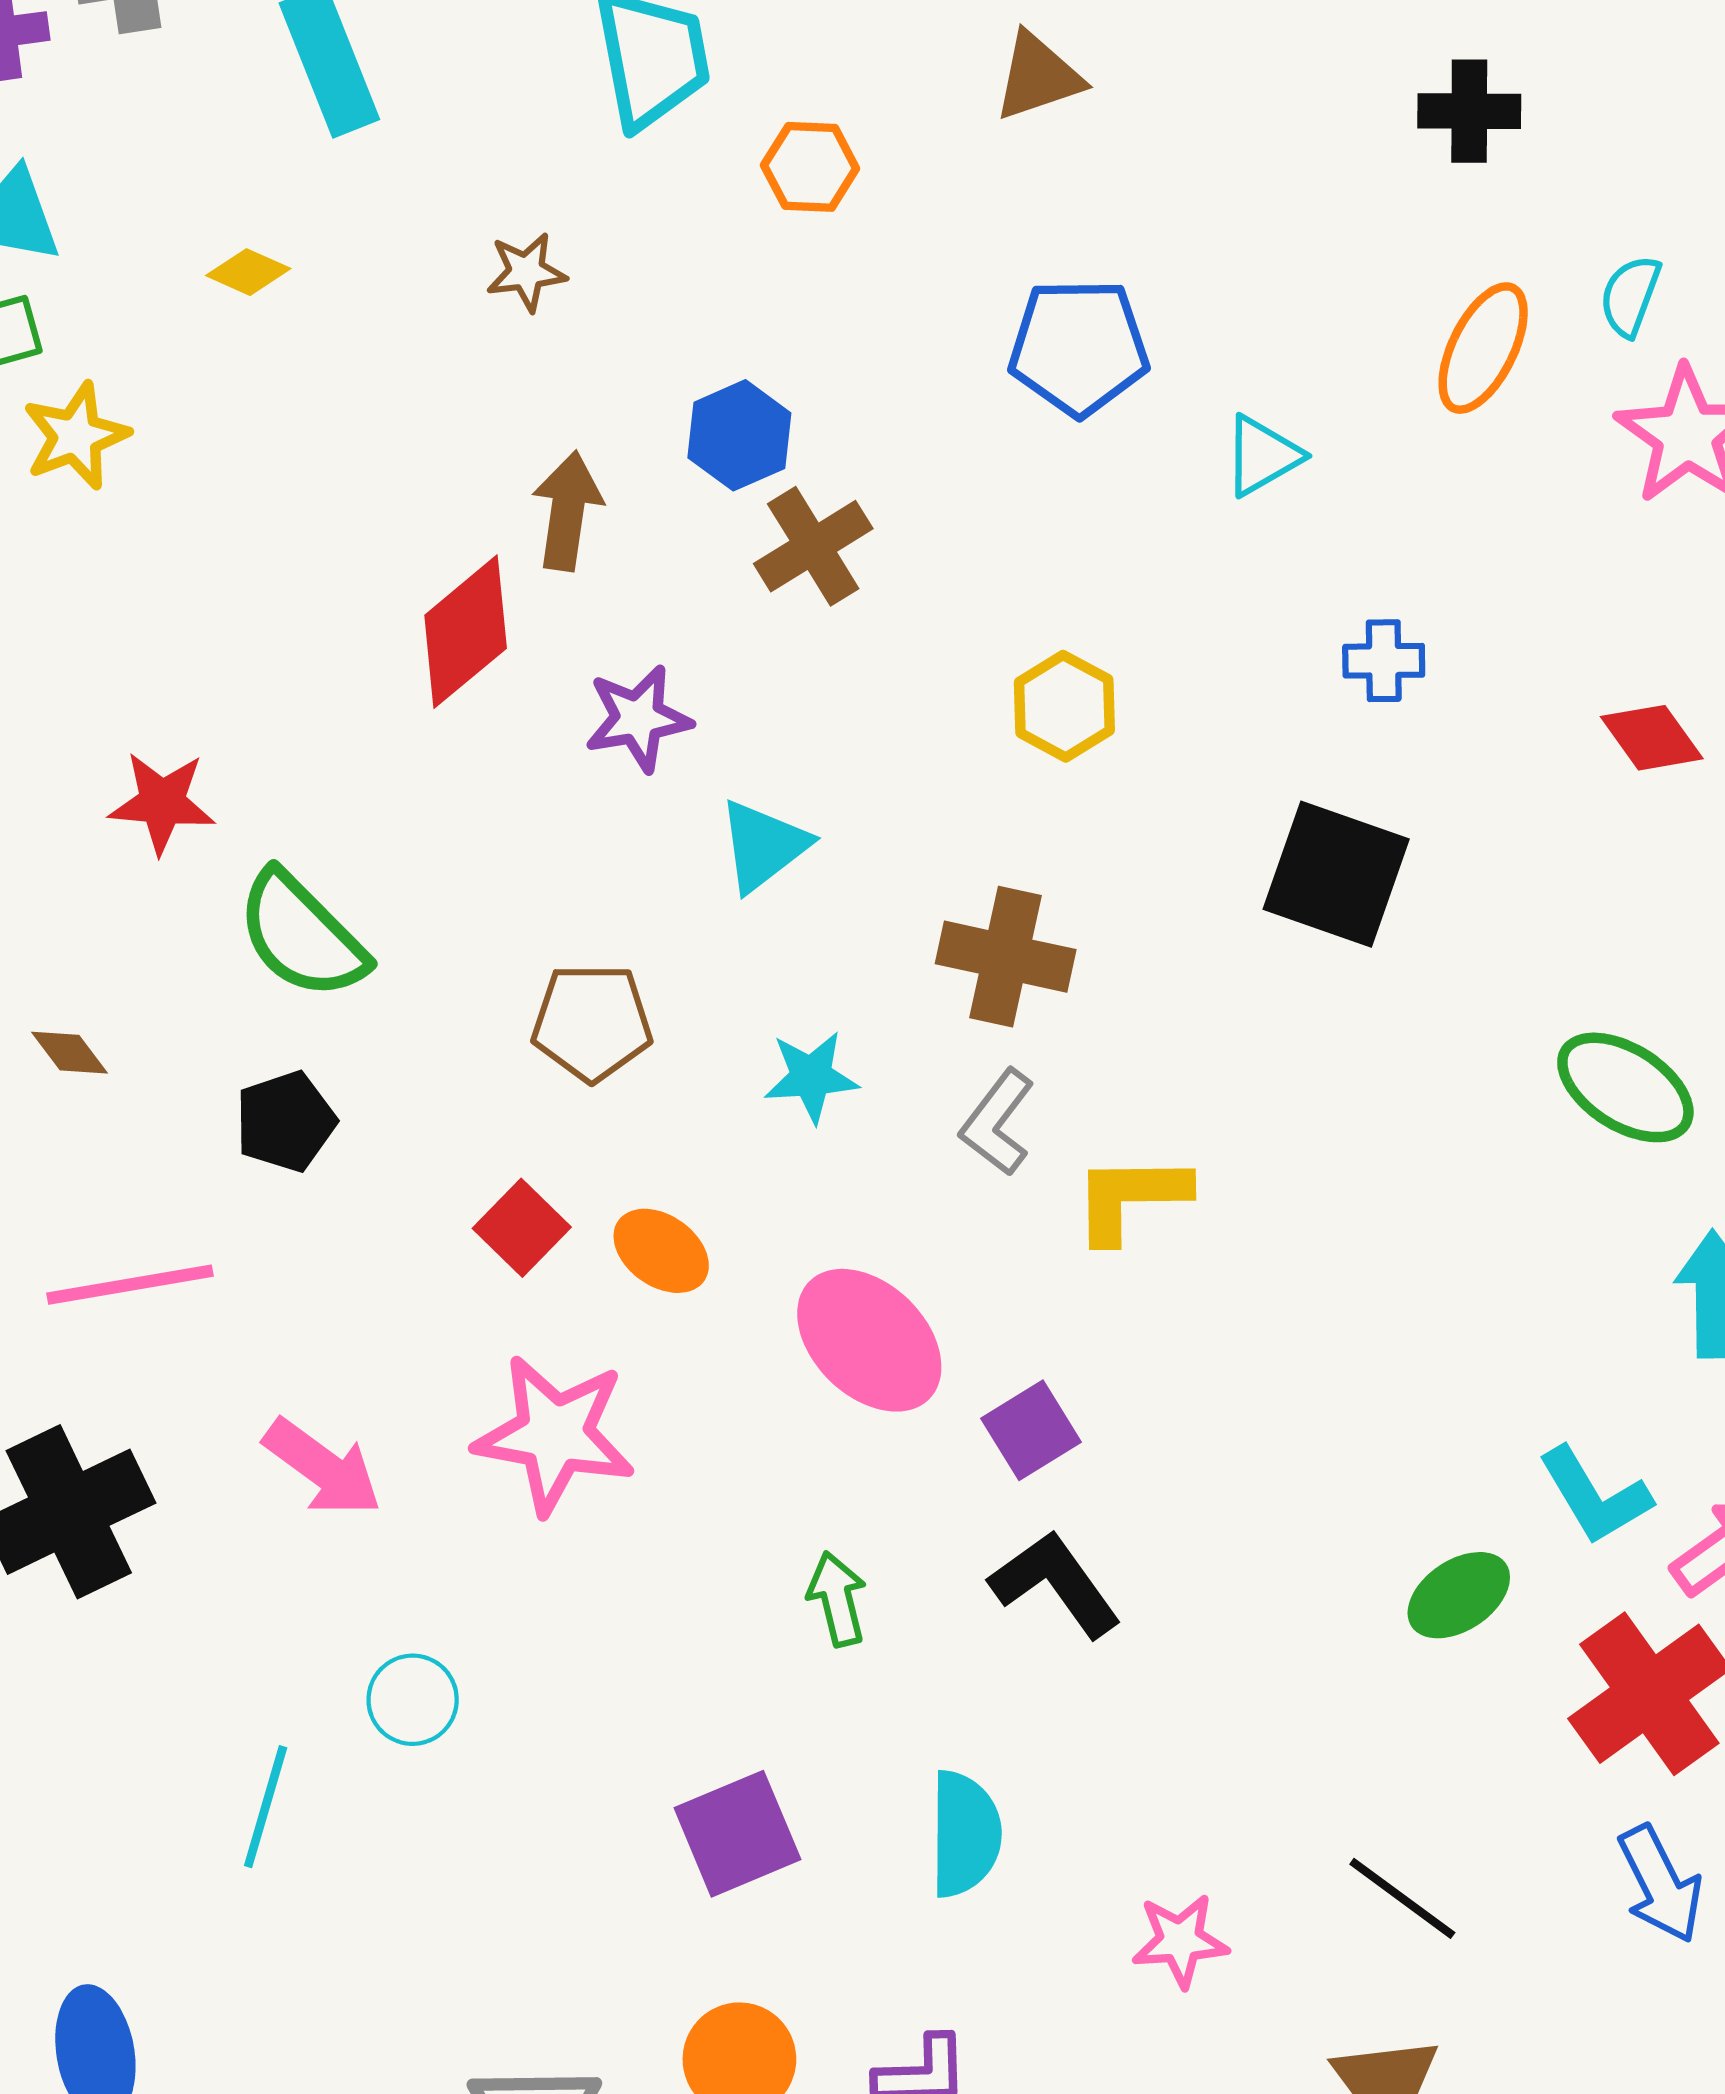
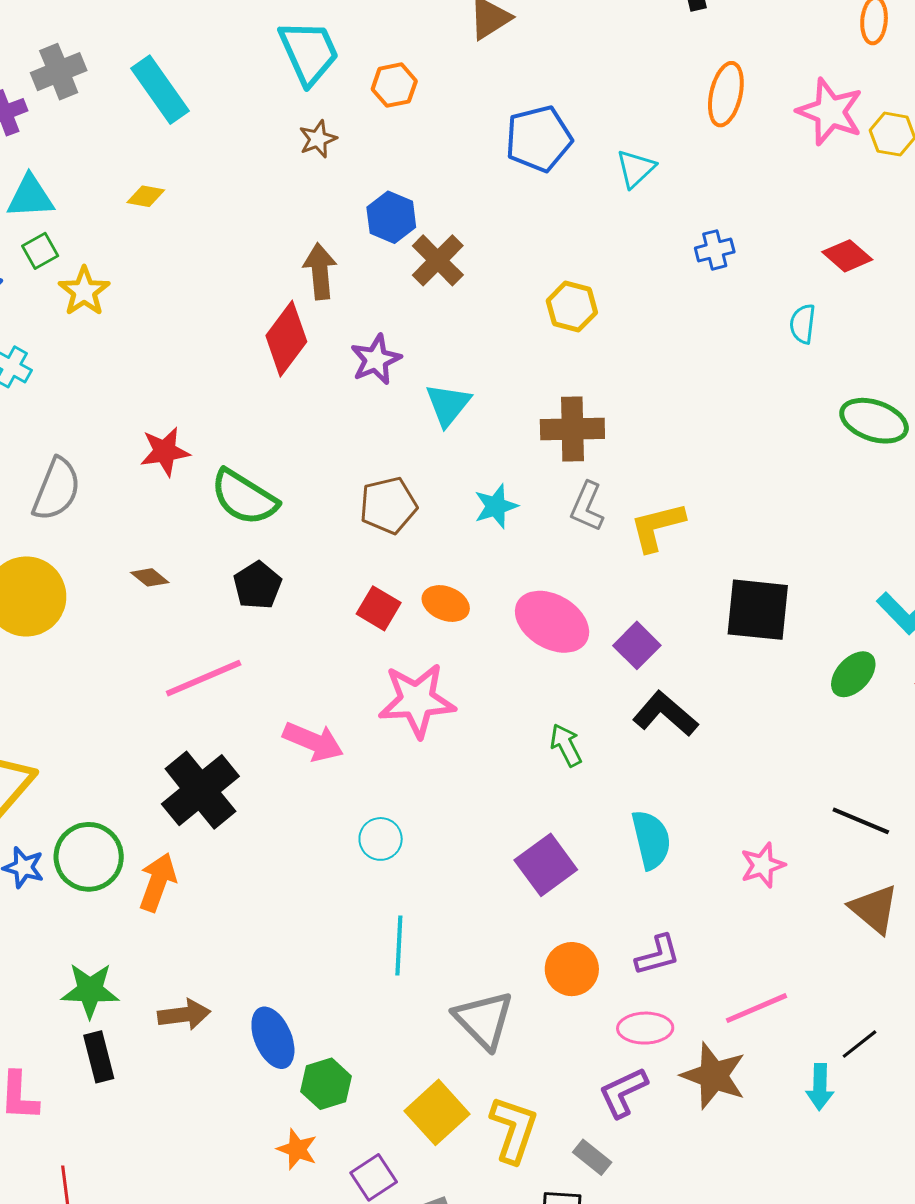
brown star: (526, 272) -> (318, 139), moved
cyan semicircle: (1630, 296) -> (803, 324), moved
black square: (1336, 874) -> (758, 610), moved
cyan line: (266, 1807) -> (399, 945), moved

